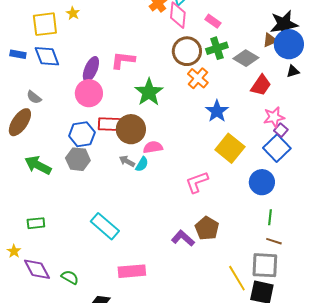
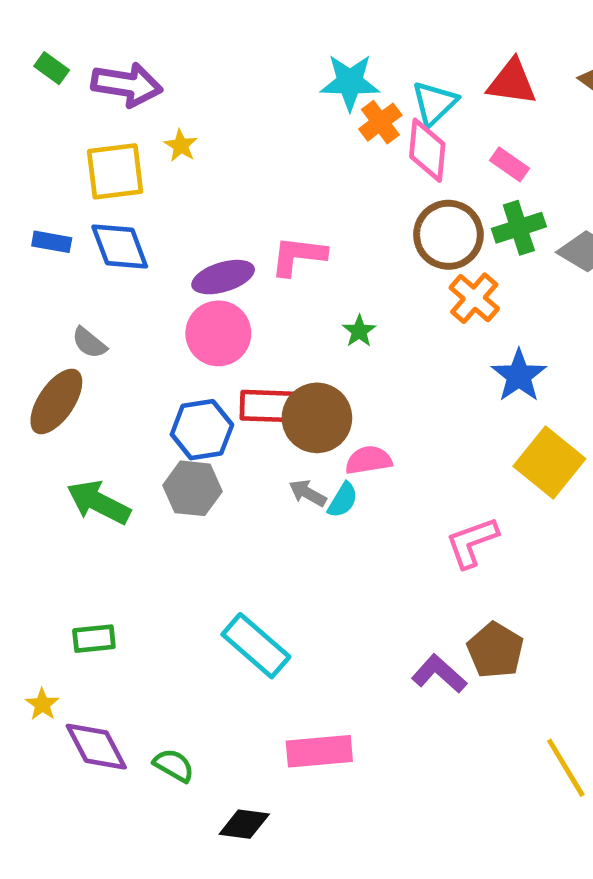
purple ellipse: (91, 69) -> (223, 277), turned 50
green star: (149, 92) -> (359, 331), size x0.5

